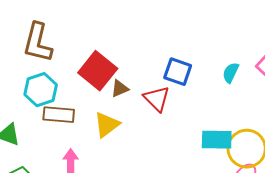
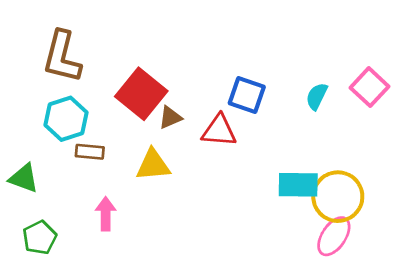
red triangle: (157, 99) -> (219, 131), turned -40
brown rectangle: (59, 115) -> (90, 152), size x0.7
yellow triangle: (107, 125) -> (153, 165), turned 32

